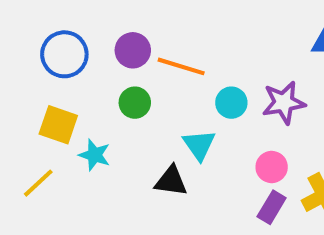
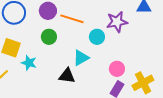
purple star: (284, 103) -> (117, 22), moved
cyan triangle: (199, 145) -> (81, 58), turned 36

